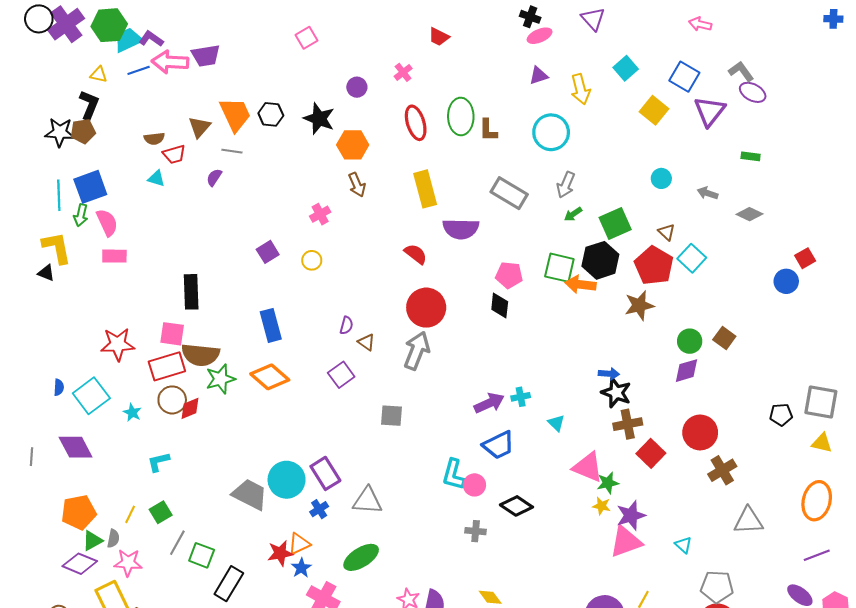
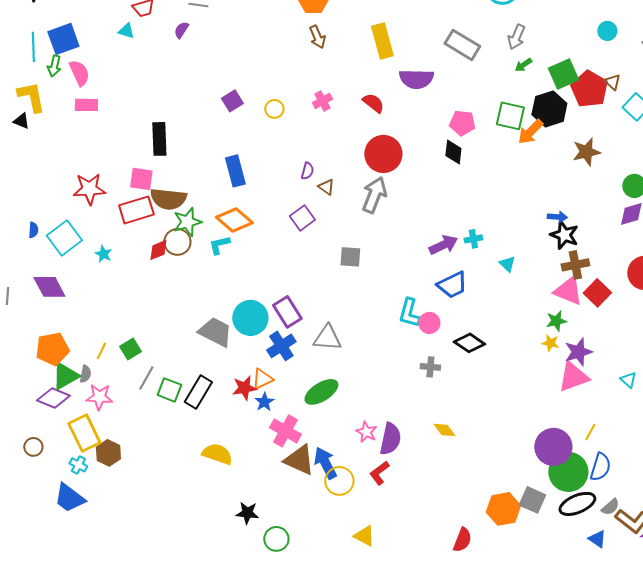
pink cross: (320, 214) -> (322, 101), moved
red pentagon: (654, 266) -> (589, 89), moved
orange arrow: (580, 284) -> (530, 132), turned -52
brown circle: (172, 400) -> (177, 242), moved
cyan L-shape: (159, 462) -> (219, 245), moved
pink triangle: (588, 467) -> (568, 291), moved
blue cross: (319, 509) -> (281, 346), size x1.6
green triangle: (92, 541) -> (65, 376), size x1.4
black rectangle: (229, 584) -> (198, 392), moved

